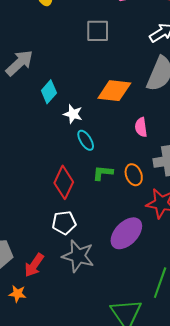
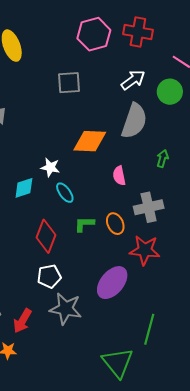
cyan diamond: (49, 92) -> (24, 188), moved, turned 35

